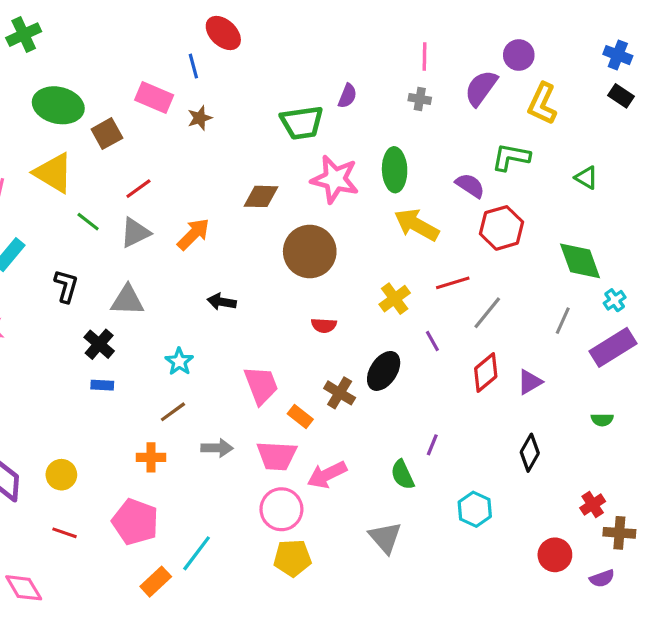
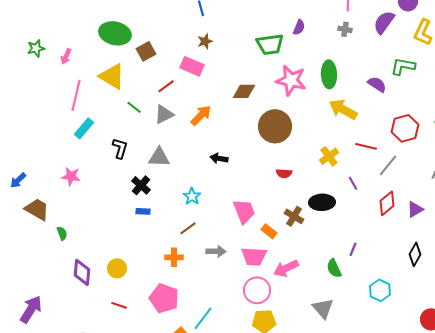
pink rectangle: (154, 97) -> (192, 66), moved
red hexagon: (501, 228) -> (405, 128), moved
red line: (453, 283) -> (366, 146), turned 30
black ellipse: (384, 371) -> (322, 202), turned 55

